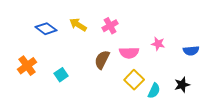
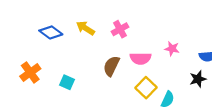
cyan square: (61, 75) -> (67, 82), turned -32
black star: (182, 85) -> (198, 79), moved

